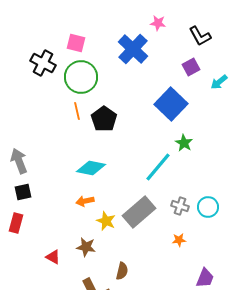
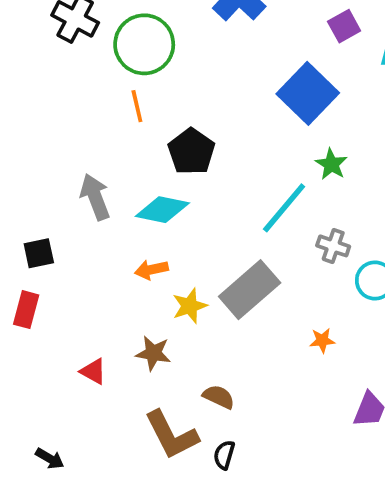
black pentagon: (104, 119) -> (191, 152), moved
gray arrow: (19, 161) -> (95, 197), moved
gray cross: (180, 206) -> (333, 246), moved
yellow star: (106, 221) -> (190, 306), turned 30
brown semicircle: (122, 271) -> (219, 397), turned -78

